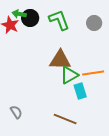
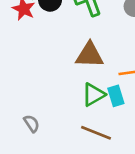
green triangle: (69, 75) -> (93, 95), moved

